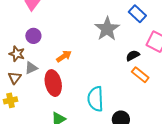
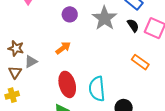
purple circle: (33, 36) -> (70, 14), moved
black semicircle: (133, 56) -> (133, 25), moved, turned 88
red ellipse: (53, 83) -> (67, 84), moved

